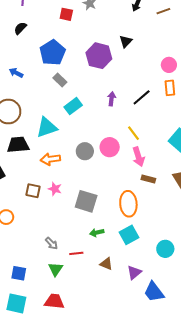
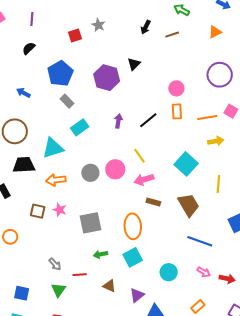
red square: (66, 14) -> (75, 35), turned -32
pink arrow: (138, 157) -> (144, 180), turned 90
gray square: (86, 201) -> (90, 223), turned -30

